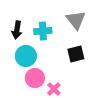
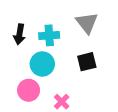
cyan circle: (26, 56) -> (42, 64), moved
pink circle: (35, 78) -> (29, 90), moved

